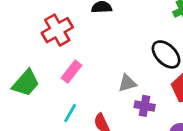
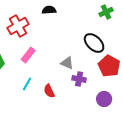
gray triangle: (127, 83) -> (67, 63), turned 40

